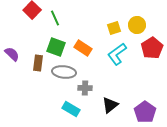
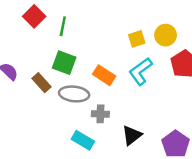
green line: (55, 18) -> (63, 26), turned 35
orange rectangle: (83, 48) -> (104, 75), moved
brown rectangle: (38, 63) -> (42, 83), turned -49

